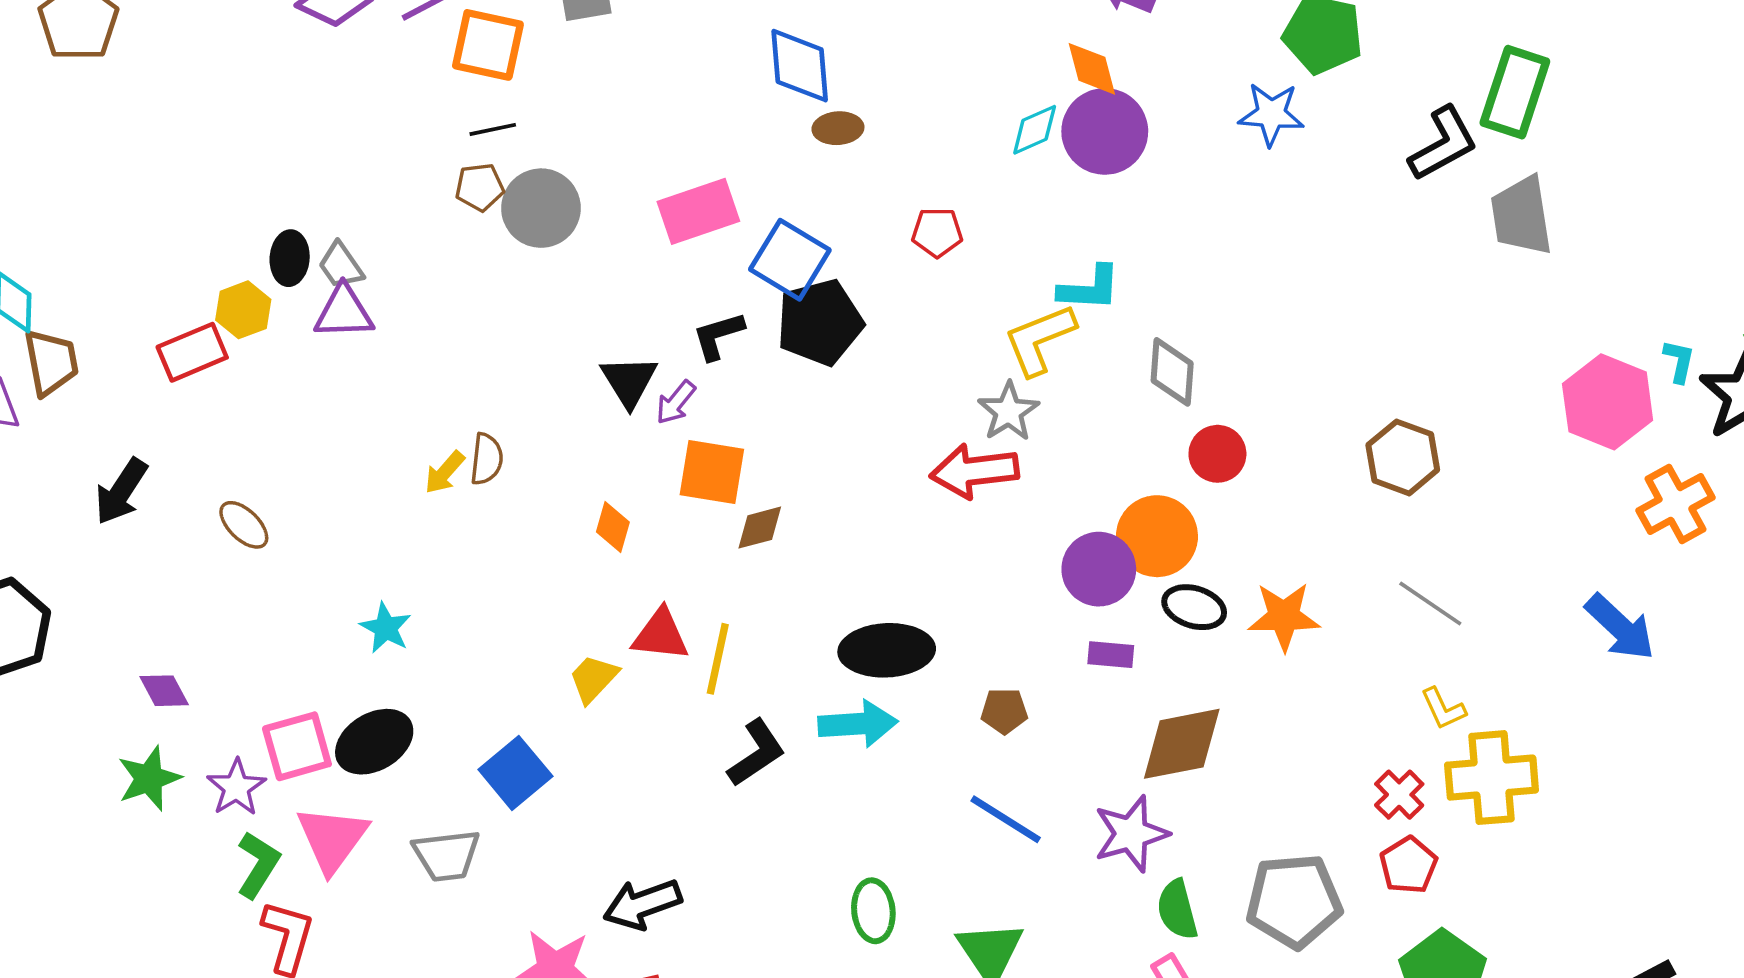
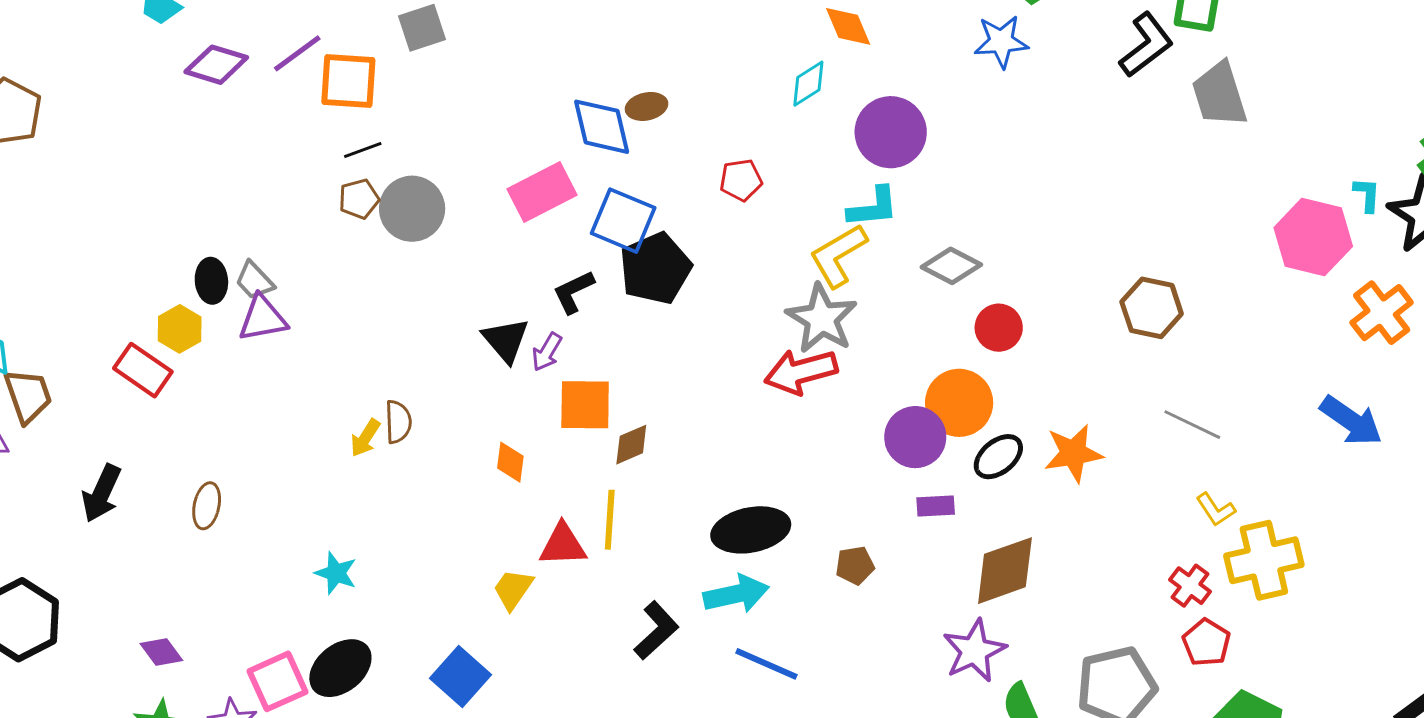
blue diamond: (800, 66) -> (602, 127), moved
purple circle: (1105, 131) -> (891, 132), moved
red rectangle: (192, 352) -> (143, 370), turned 66
gray diamond: (1172, 372) -> (951, 266), turned -58
gray star: (1009, 412) -> (822, 319), size x1.4
brown ellipse: (244, 525) -> (207, 506), turned 66
black ellipse: (1194, 607) -> (998, 457), turned -48
yellow line: (718, 659) -> (610, 520), moved
blue line: (1006, 819) -> (766, 664), moved

